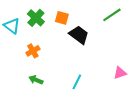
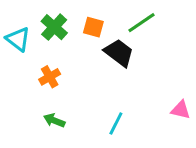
green line: (112, 15) -> (142, 23), moved
pink triangle: (120, 73) -> (181, 110), turned 32

